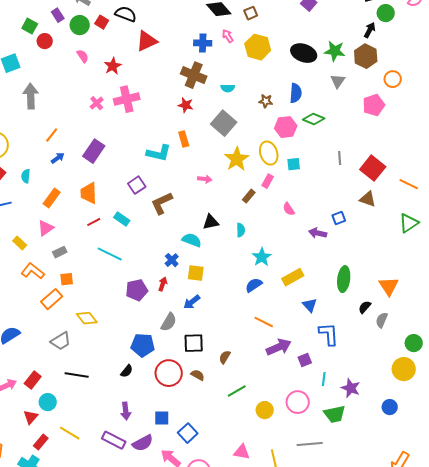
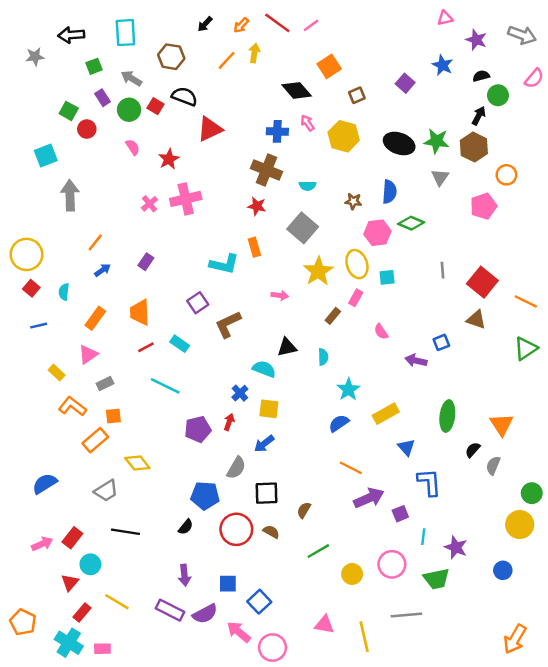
brown square: (251, 13) -> (357, 95), moved
purple rectangle: (94, 151) -> (146, 262), size x0.6

